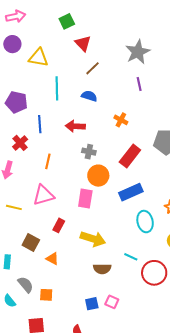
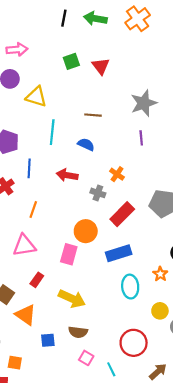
red triangle: (83, 43) -> (101, 66), moved
brown line: (92, 68) -> (93, 115), turned 42
gray cross: (89, 152) -> (98, 193), moved
cyan line: (131, 257) -> (111, 369), moved, turned 32
orange triangle: (52, 259) -> (26, 315), size x1.5
orange square: (46, 295) -> (15, 363), moved
pink square: (112, 302) -> (86, 358), moved
blue square: (92, 304) -> (48, 340), moved

